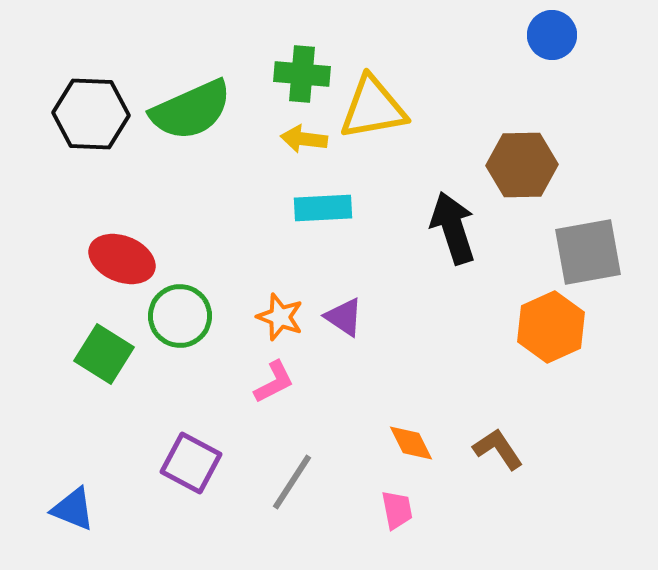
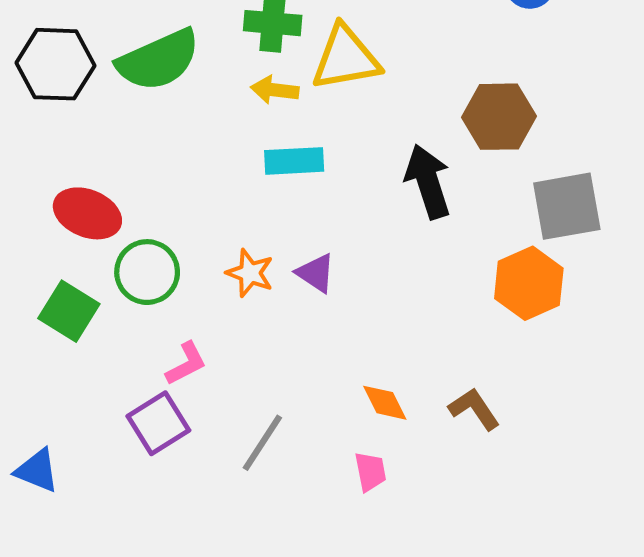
pink L-shape: (274, 382) -> (186, 364), moved
purple square: (191, 463) -> (158, 423), turned 30

